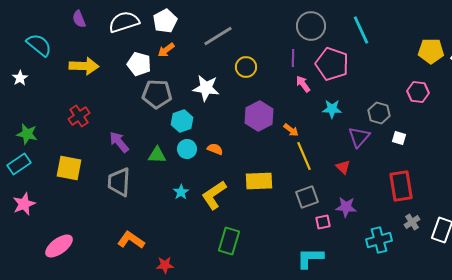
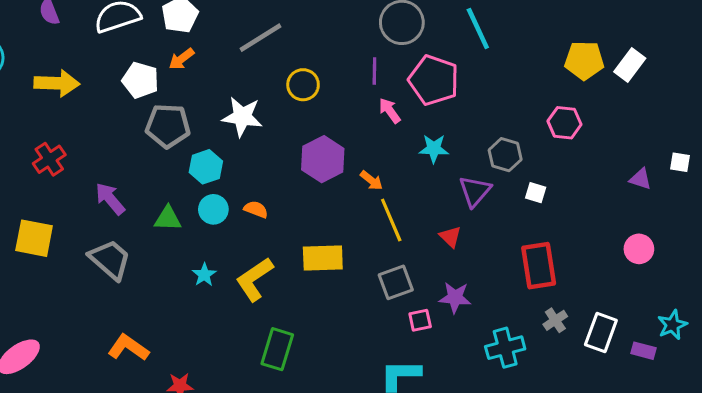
gray trapezoid: (119, 182) -> (110, 260), turned 128

